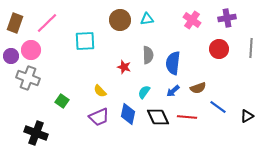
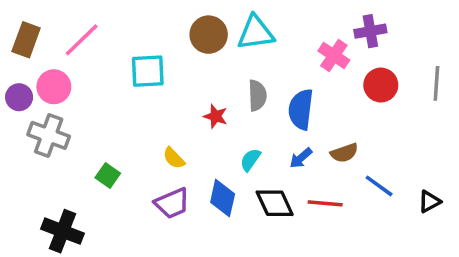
purple cross: (227, 18) -> (370, 31), moved
cyan triangle: (147, 19) -> (256, 33), size x1.6
pink cross: (192, 20) -> (334, 55), moved

